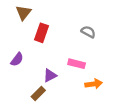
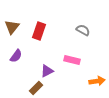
brown triangle: (23, 13) -> (12, 27), moved
orange arrow: (94, 84) -> (97, 81), moved

